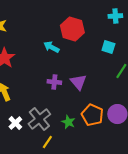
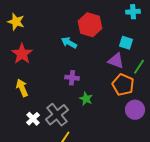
purple triangle: (78, 82) -> (116, 61), moved, turned -30
orange pentagon: (92, 115) -> (123, 85), moved
green star: (68, 122) -> (86, 99), moved

